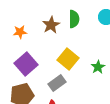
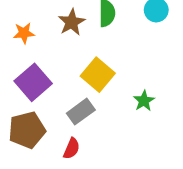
green star: (98, 67) -> (144, 101), moved

